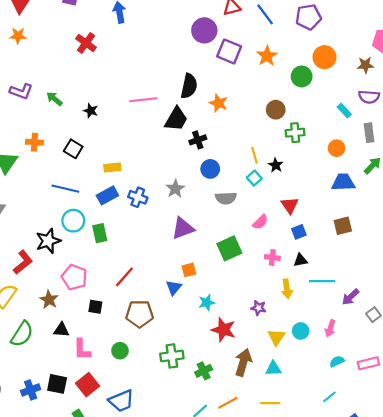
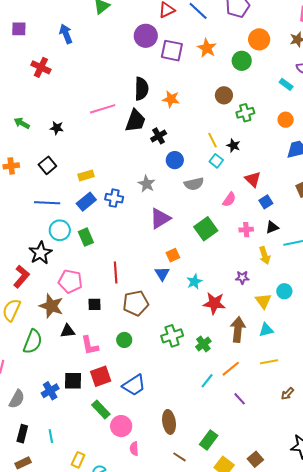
black square: (73, 149) -> (47, 165), turned 30
red line: (124, 277) -> (116, 273), turned -35
brown star: (49, 300) -> (51, 306), size x1.4
red square: (87, 385) -> (101, 376), turned 30

